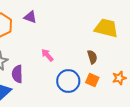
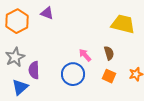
pink arrow: (47, 55) -> (85, 55), moved
blue circle: (68, 81) -> (73, 74), moved

